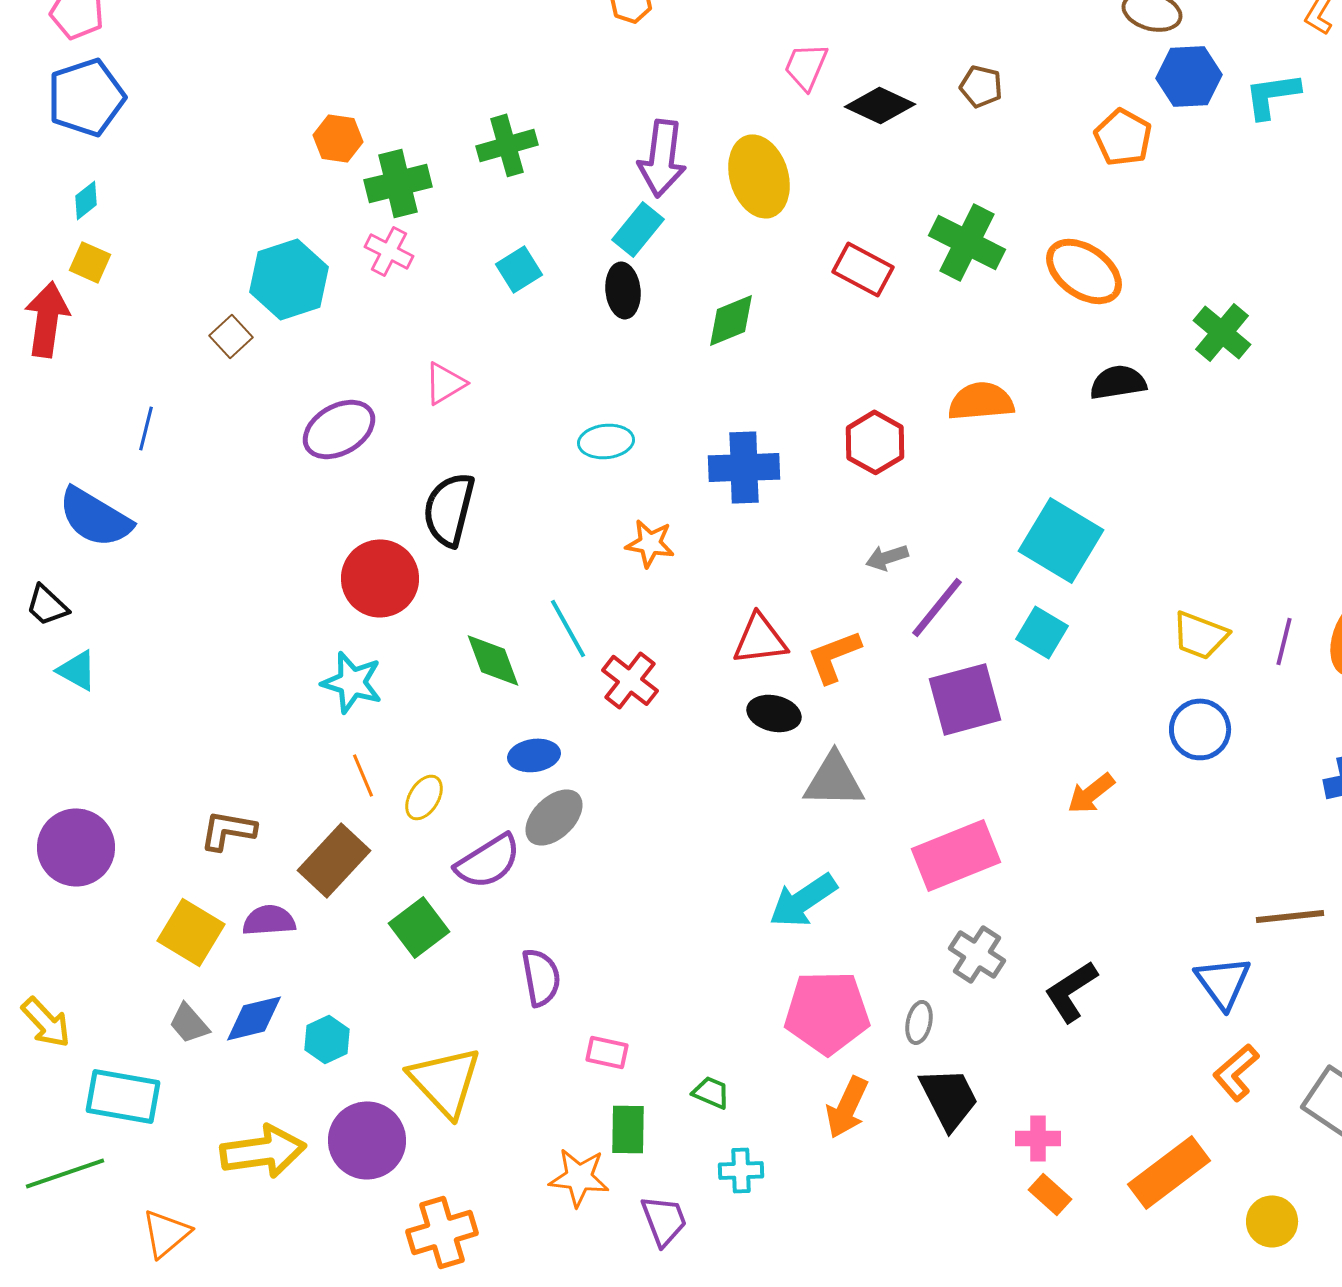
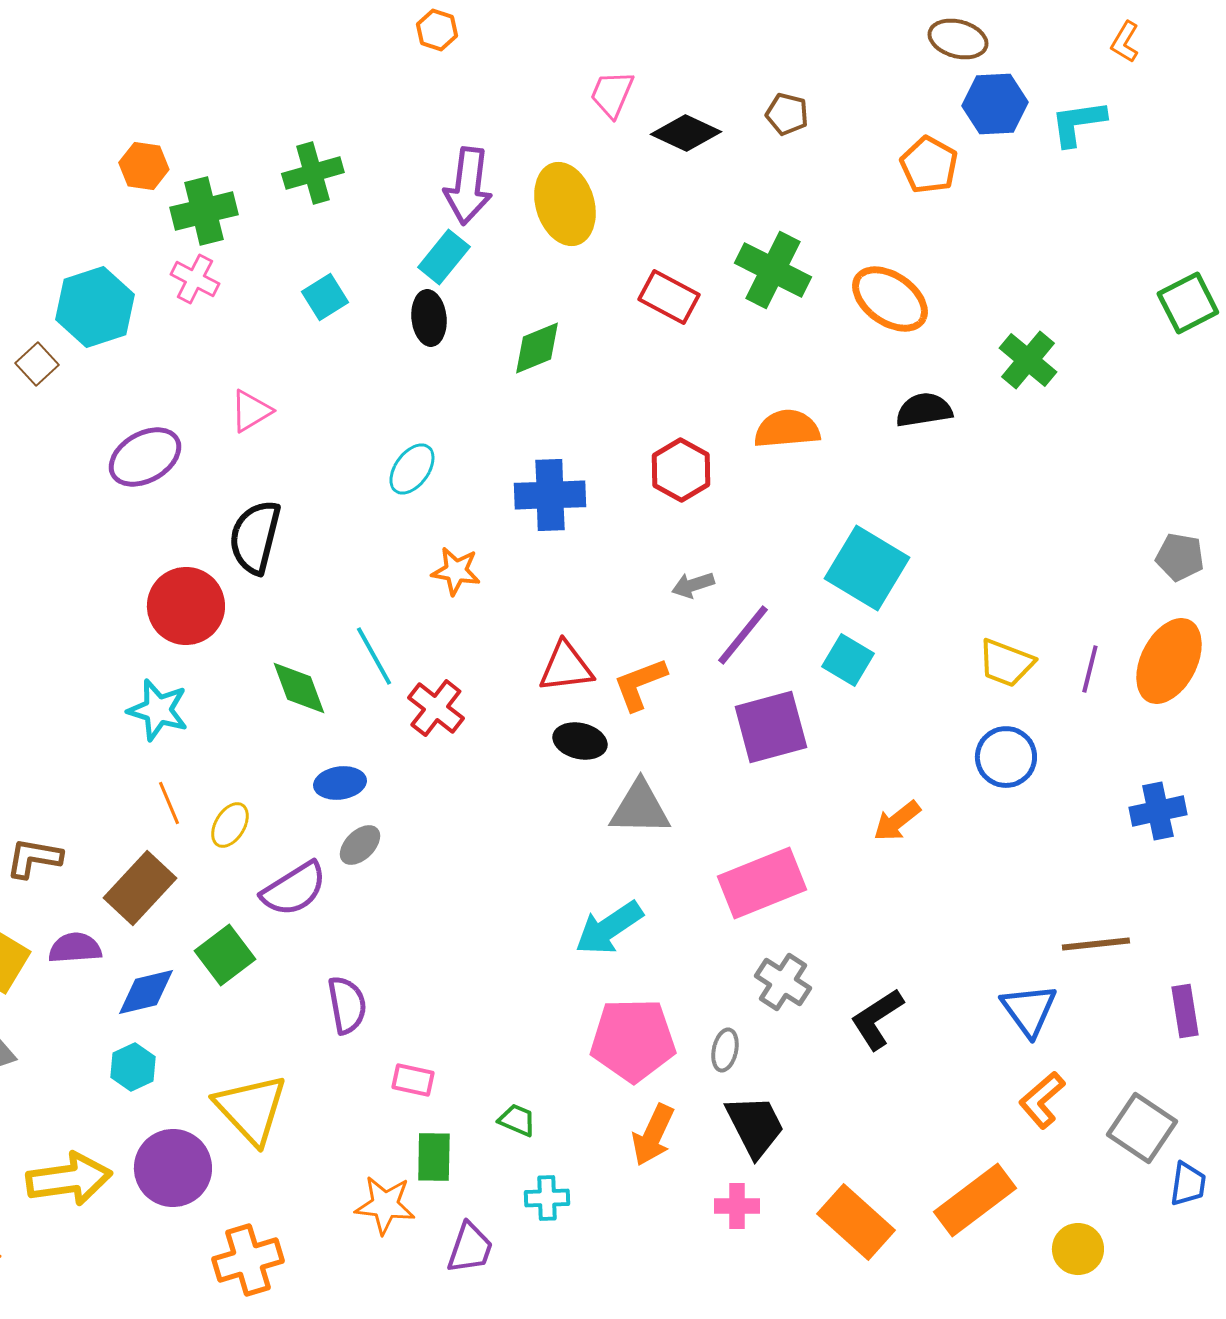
cyan ellipse: (606, 441) -> (412, 469), turned -48
gray ellipse: (554, 817) -> (360, 845), size x0.7
blue diamond: (254, 1018) -> (146, 992), moved
pink cross: (1038, 1138) -> (737, 1206), moved
orange rectangle: (1050, 1194) -> (856, 1222), size x1.8
purple trapezoid: (664, 1220) -> (470, 1248), turned 40

